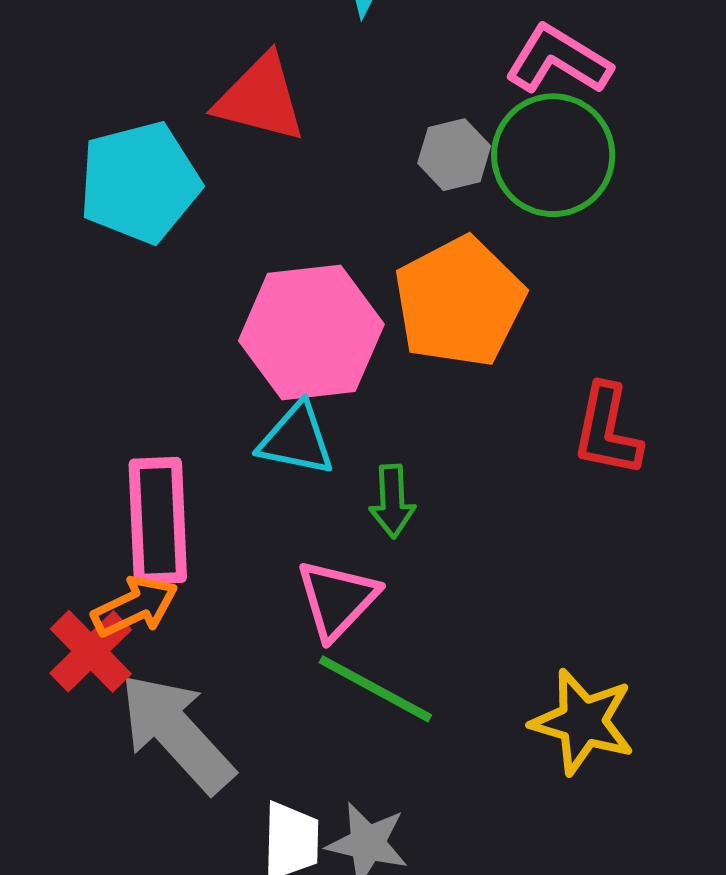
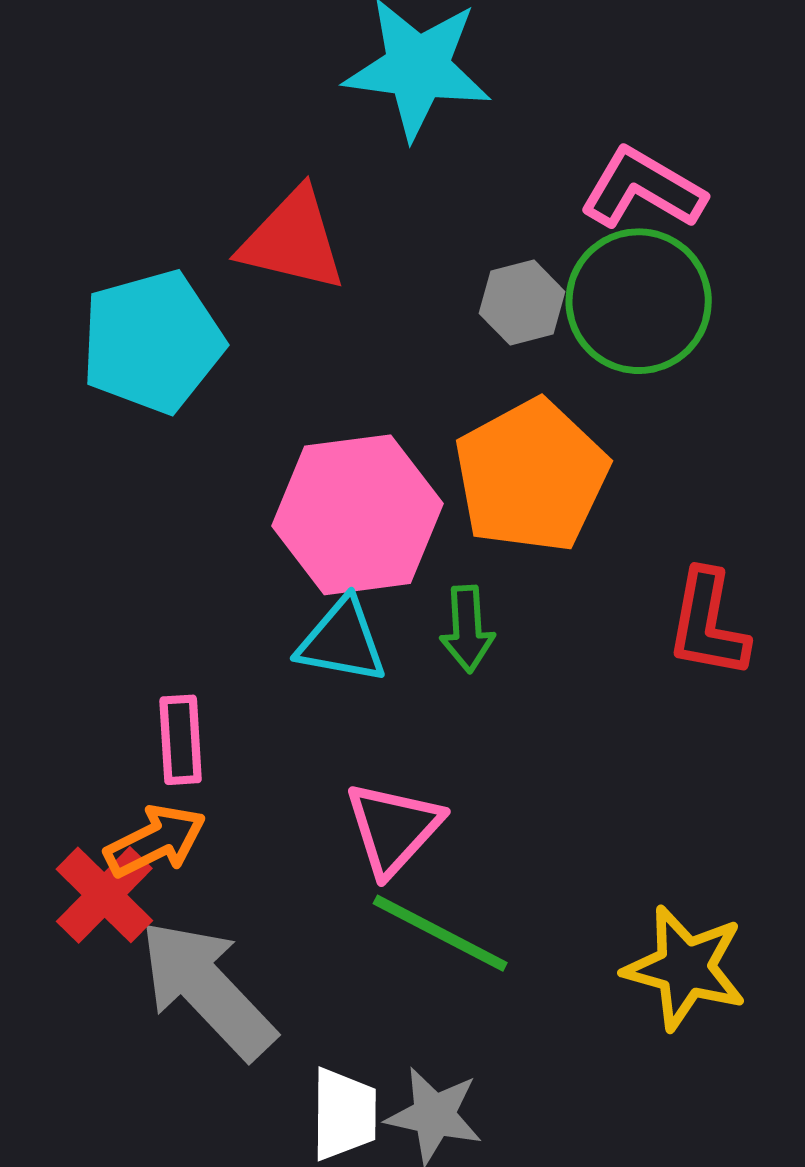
green arrow: (392, 501) -> (467, 629), moved
pink rectangle: (158, 521) -> (181, 740), size x0.6

